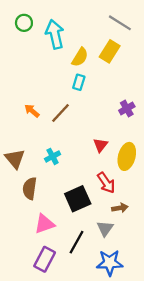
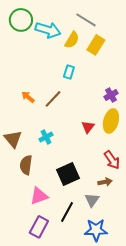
green circle: (24, 23) -> (21, 20), size x1.5
gray line: (120, 23) -> (86, 20), moved
cyan arrow: (55, 34) -> (48, 30), turned 120
yellow semicircle: (80, 57) -> (72, 40), moved
yellow ellipse: (127, 156) -> (111, 121), moved
red arrow: (106, 183) -> (112, 160), moved

